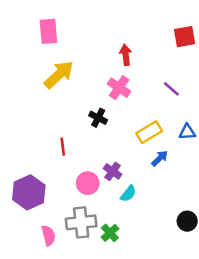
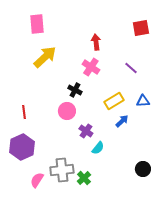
red line: (63, 147) -> (24, 112), moved
pink circle: (88, 183) -> (67, 111), moved
pink semicircle: (48, 236) -> (37, 180), turned -133

